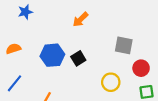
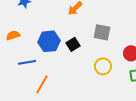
gray square: (124, 45) -> (102, 32), moved
blue line: (14, 83) -> (27, 62), moved, turned 42

